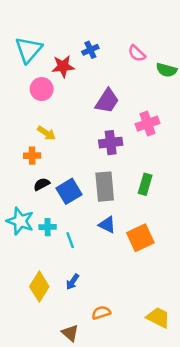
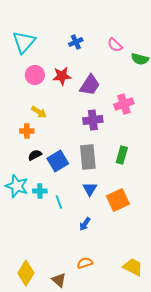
red star: (63, 66) -> (62, 76), moved
blue triangle: (107, 225) -> (90, 189), turned 35
blue arrow: (73, 282) -> (85, 224), moved
yellow diamond: (39, 287) -> (26, 273), moved

